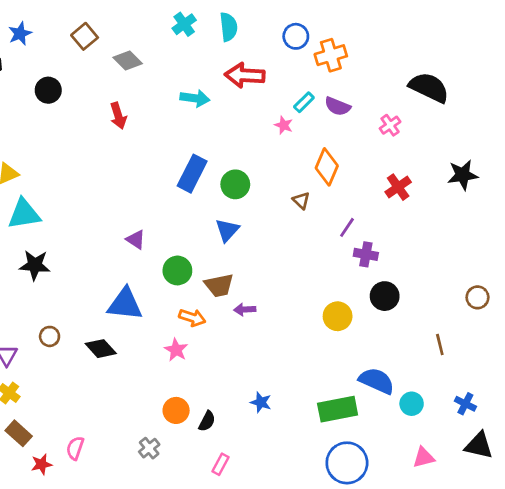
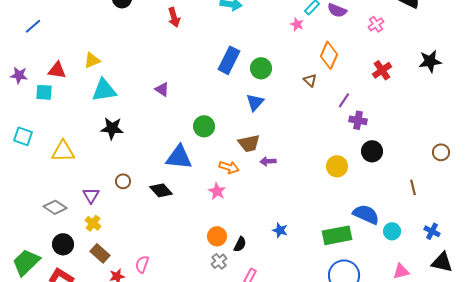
purple triangle: (136, 240) -> (162, 89), moved
green circle: (177, 270) -> (204, 126), moved
gray cross: (149, 448) -> (219, 261), moved

